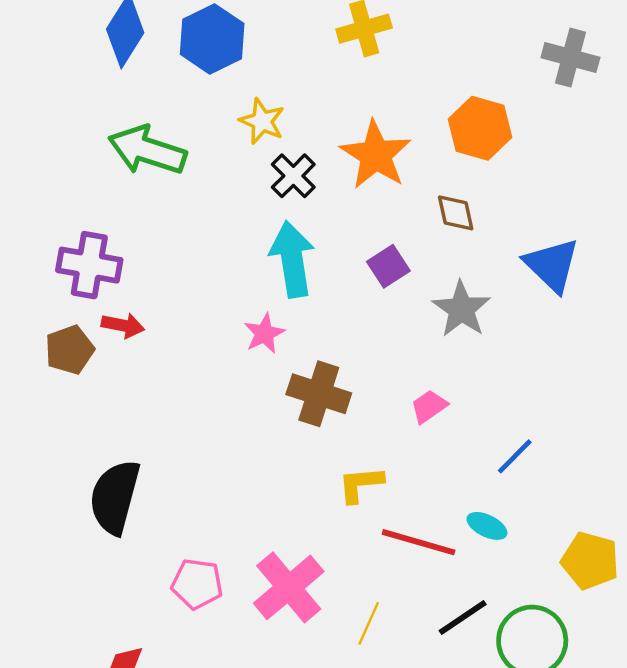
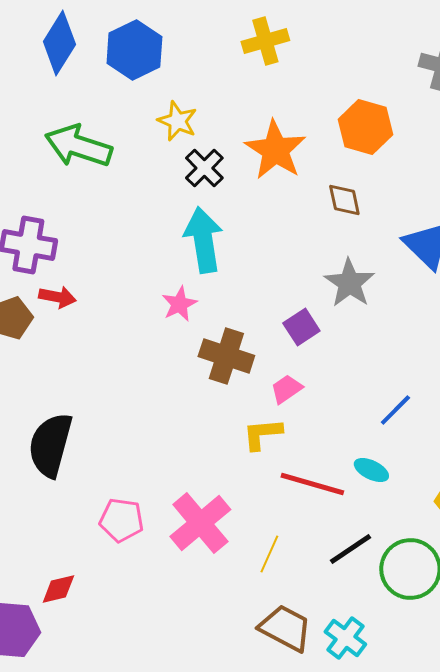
purple square: (388, 266) -> (301, 327), moved
pink trapezoid: (429, 407) -> (286, 389), moved

